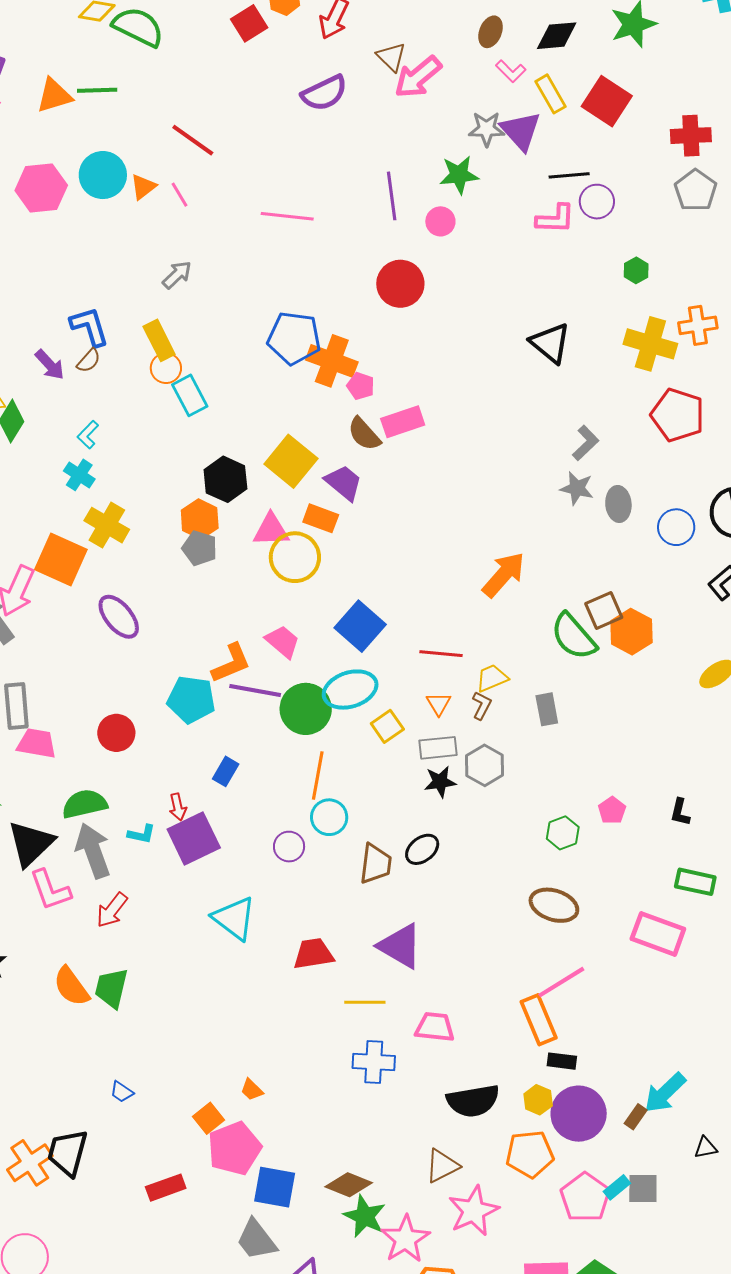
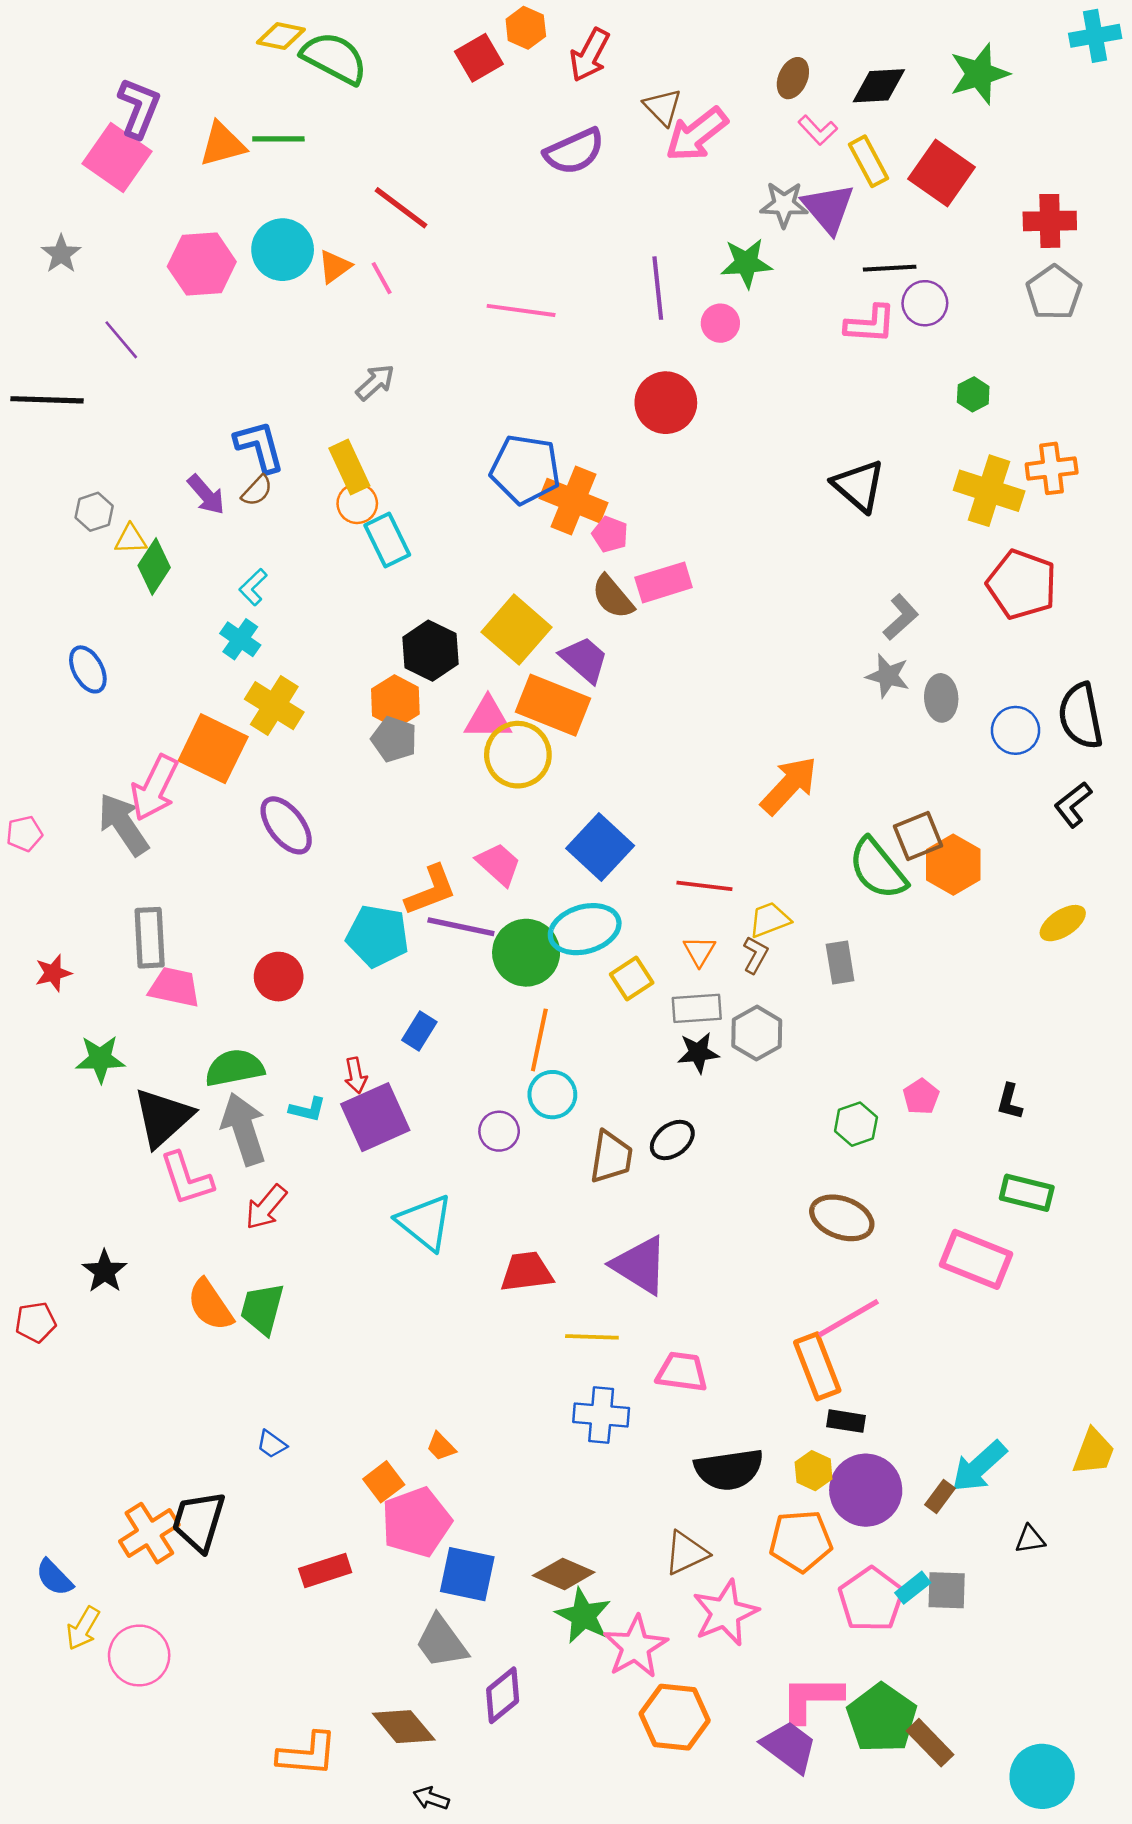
orange rectangle: (321, 518) -> (553, 705), size x1.6

